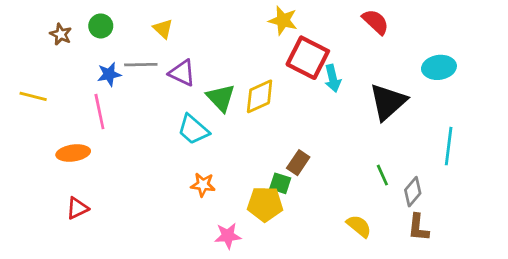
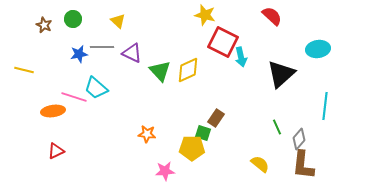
pink line: (99, 112) -> (74, 97), moved, turned -60
cyan trapezoid: (193, 130) -> (96, 88), moved
brown L-shape: (418, 228) -> (303, 165), size x1.4

